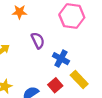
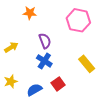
blue cross: (61, 59) -> (44, 61), moved
yellow rectangle: (79, 80) -> (87, 64), moved

